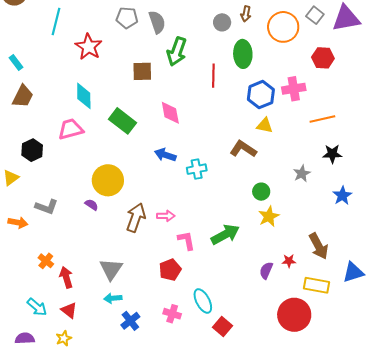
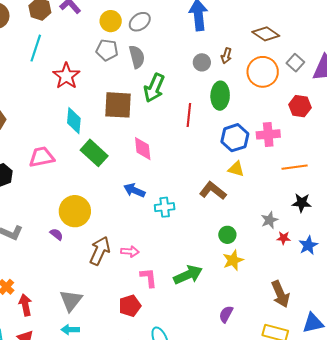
brown square: (142, 71) -> (118, 105), size x1.4
cyan diamond: (84, 96) -> (74, 121), moved
red star: (289, 261) -> (284, 238), moved

